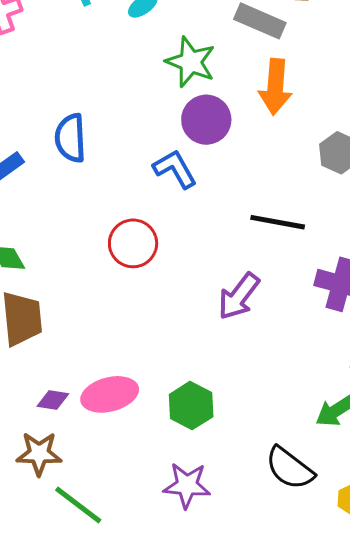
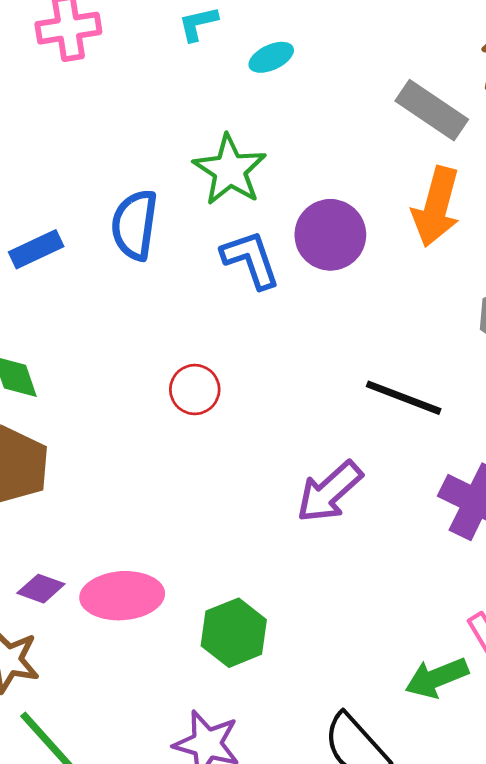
green star: (191, 62) -> (230, 170), moved
blue L-shape: (175, 169) -> (251, 259), moved
red circle: (133, 243) -> (195, 390), size x0.7

